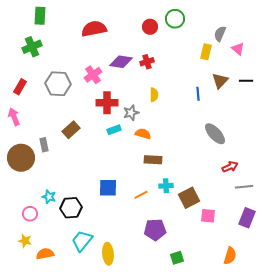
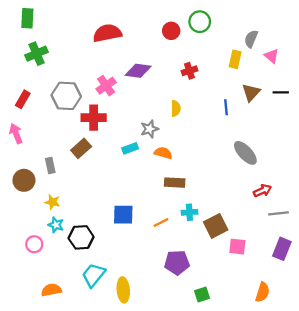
green rectangle: (40, 16) -> (27, 18), moved
red cross: (147, 62) -> (189, 71), moved
red cross: (107, 103) -> (94, 118), moved
brown circle: (21, 158) -> (24, 180), size x0.7
yellow star: (25, 241) -> (52, 202), moved

